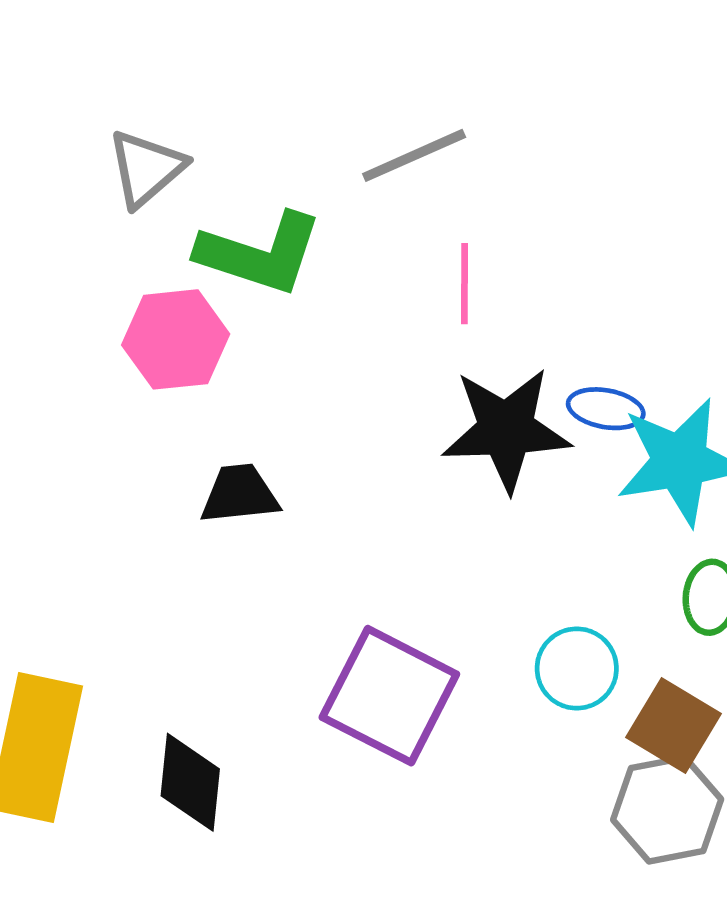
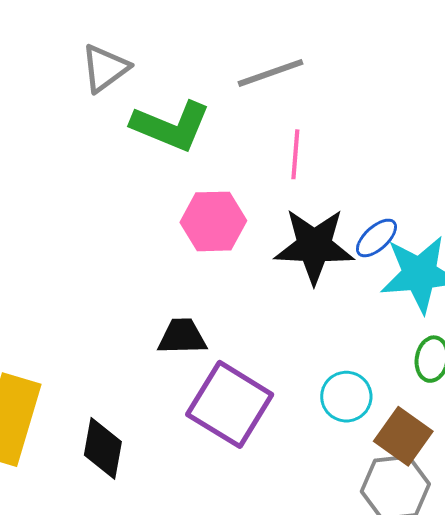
pink hexagon: (176, 339) -> (213, 221), moved
blue ellipse: (606, 409) -> (376, 238), turned -57
black trapezoid: (240, 494) -> (182, 337), moved

